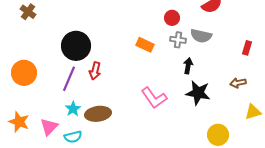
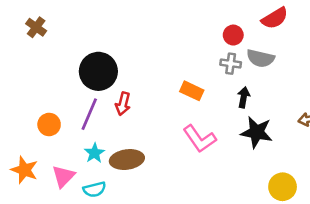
red circle: (172, 18) -> (233, 35), moved
orange rectangle: (145, 45) -> (192, 91), moved
orange circle: (24, 73) -> (49, 125), moved, size x0.7

